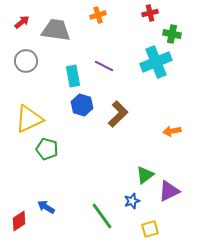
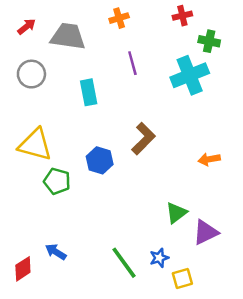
purple line: (104, 66) -> (132, 63), moved, turned 48
blue hexagon: (82, 105) -> (100, 160), moved
yellow triangle: (29, 119) -> (35, 145), turned 40
blue star: (132, 201) -> (159, 258), moved

